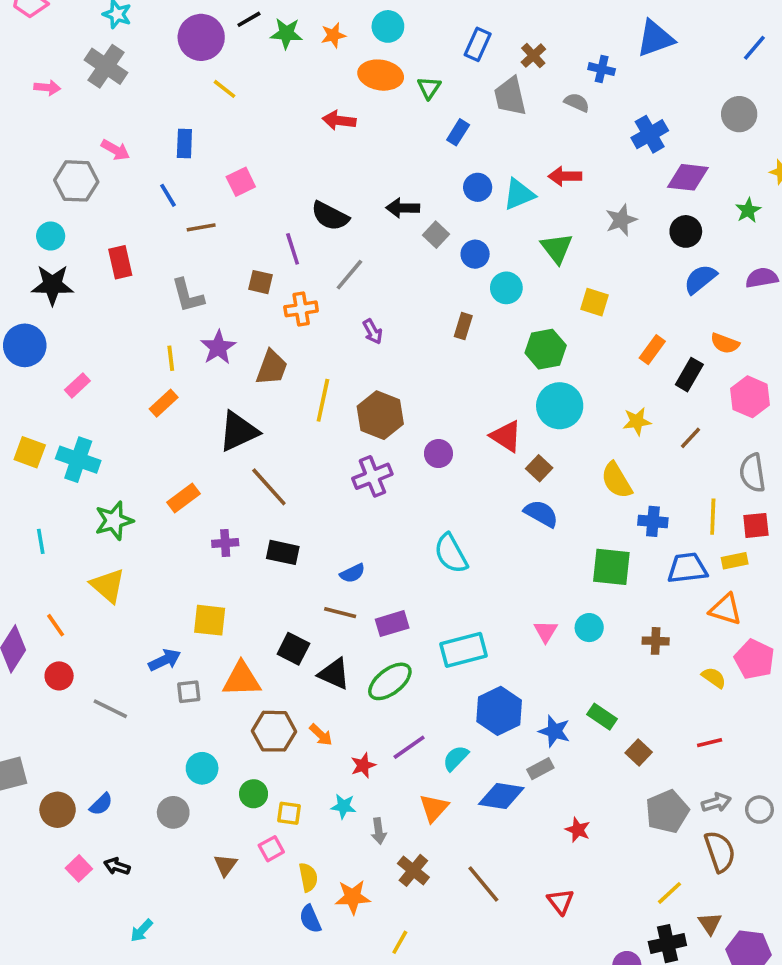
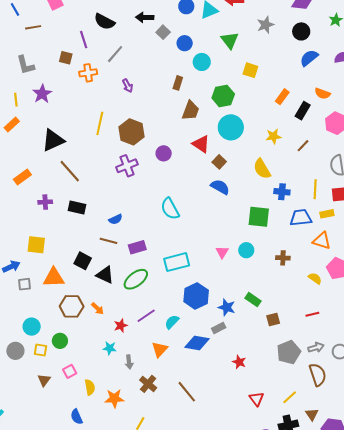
brown trapezoid: (272, 368) -> (191, 111), moved
brown square: (639, 752) -> (273, 319), turned 32
yellow square: (289, 813) -> (41, 350), moved
red triangle: (561, 901) -> (257, 399), moved
blue semicircle: (310, 919) -> (77, 417), moved

